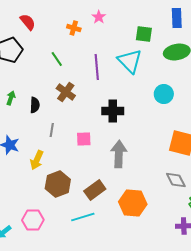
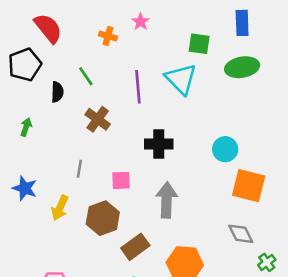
red semicircle: (28, 22) -> (48, 28), size x1.4
cyan circle: (164, 94) -> (225, 149), moved
black semicircle: (35, 105) -> (57, 92), moved
brown hexagon: (58, 184) -> (103, 218), moved

